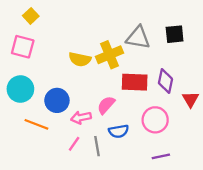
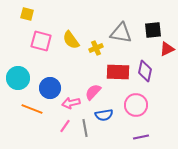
yellow square: (31, 16) -> (27, 14), turned -32
pink square: (23, 47) -> (41, 41), moved
yellow cross: (109, 55) -> (96, 48), size x0.6
yellow semicircle: (80, 59) -> (71, 40), moved, turned 42
red triangle: (191, 99) -> (167, 49), moved, turned 35

